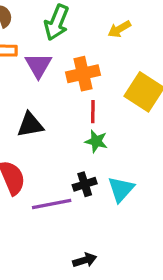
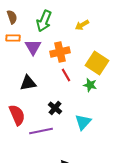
red line: (93, 112) -> (66, 75), turned -32
green star: (96, 141) -> (90, 85), moved
black cross: (85, 184) -> (55, 108), moved, turned -32

